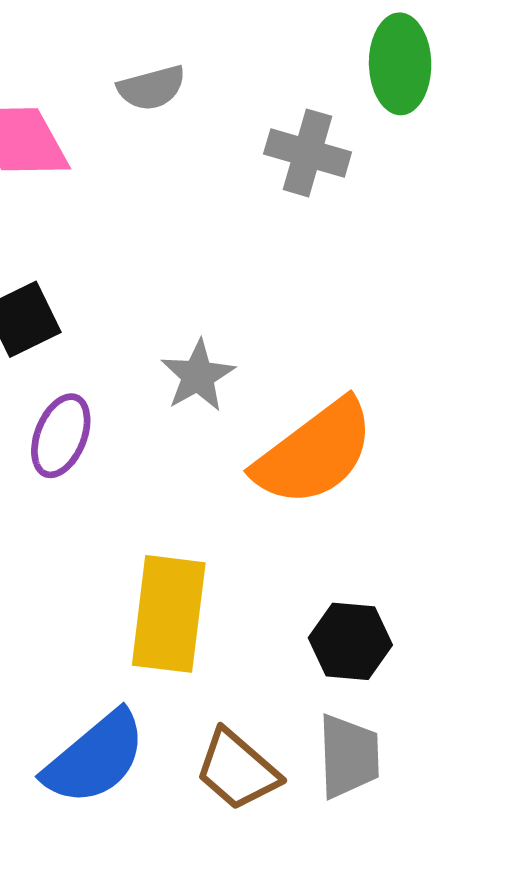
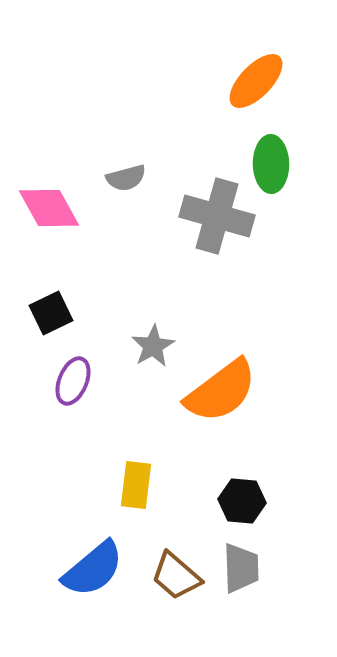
gray cross: (308, 153) -> (217, 216), size x1.5
yellow rectangle: (169, 614) -> (136, 485), size x0.7

